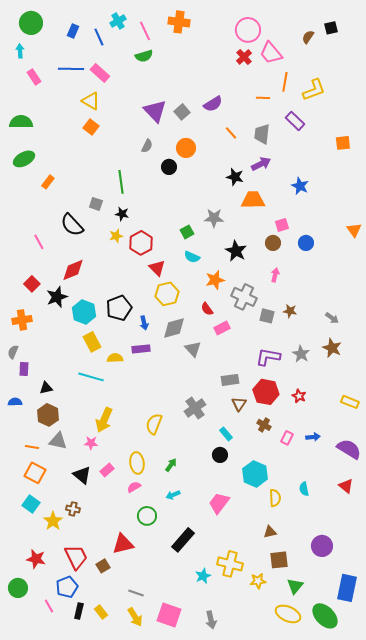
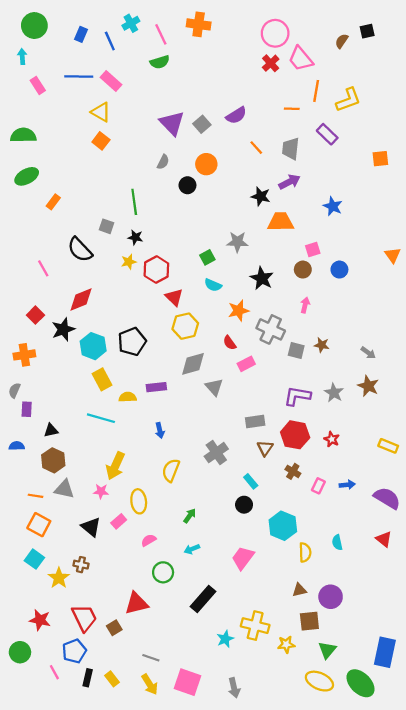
blue arrow: (144, 323) -> (160, 430), moved
yellow ellipse: (137, 463) -> (139, 501), moved
purple circle: (322, 546) -> (331, 597), moved

